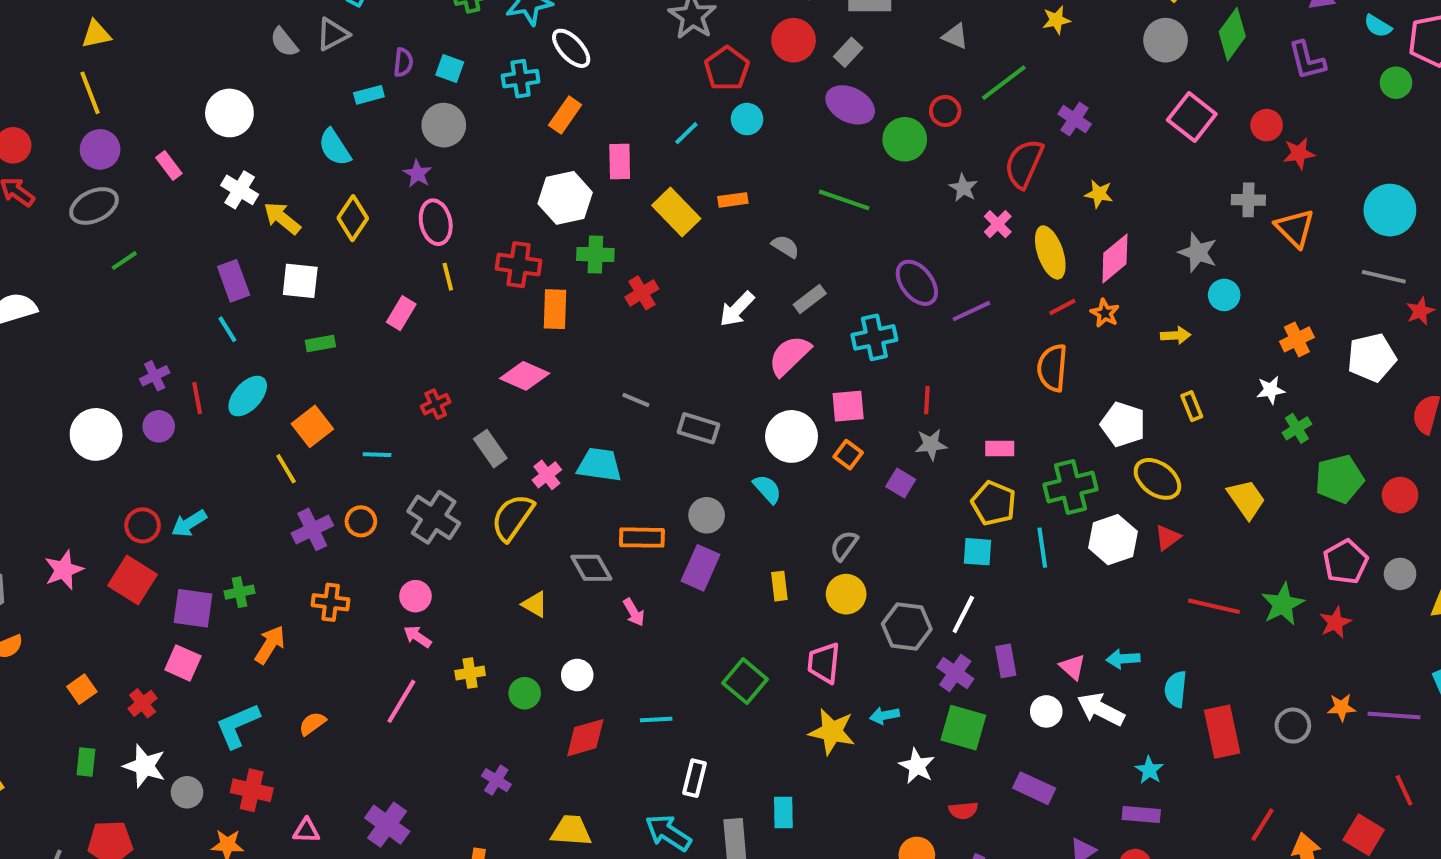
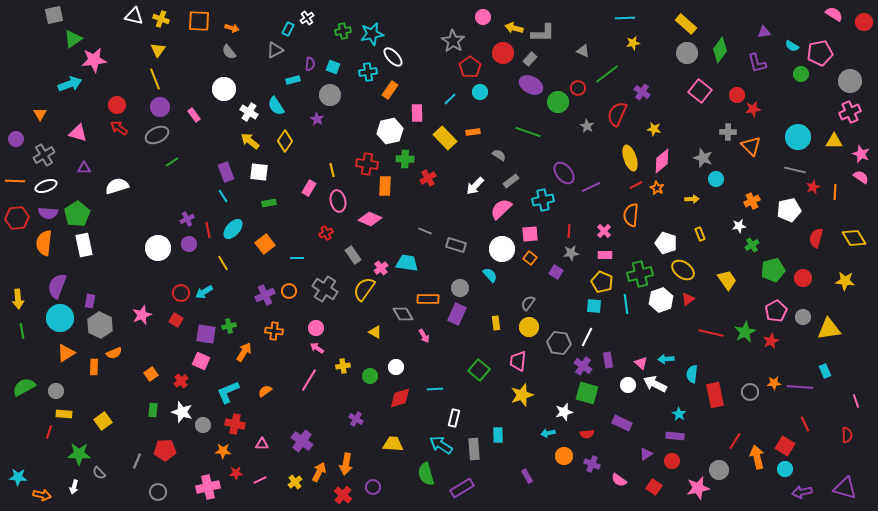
yellow triangle: (96, 34) -> (158, 50), turned -42
gray semicircle: (284, 42) -> (229, 52), moved
white cross: (240, 190) -> (249, 112), moved
pink ellipse: (436, 222) -> (338, 201), moved
pink cross: (998, 224) -> (604, 231), moved
yellow line: (286, 469) -> (223, 263), moved
red square: (132, 580) -> (176, 320), size x0.6
cyan arrow: (885, 715) -> (548, 433), moved
yellow star: (832, 732) -> (522, 395), turned -30
white star: (917, 766) -> (564, 412), turned 30

